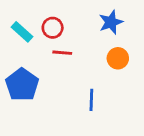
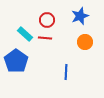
red circle: (53, 28) -> (47, 20), moved
cyan rectangle: (22, 32) -> (25, 34), moved

